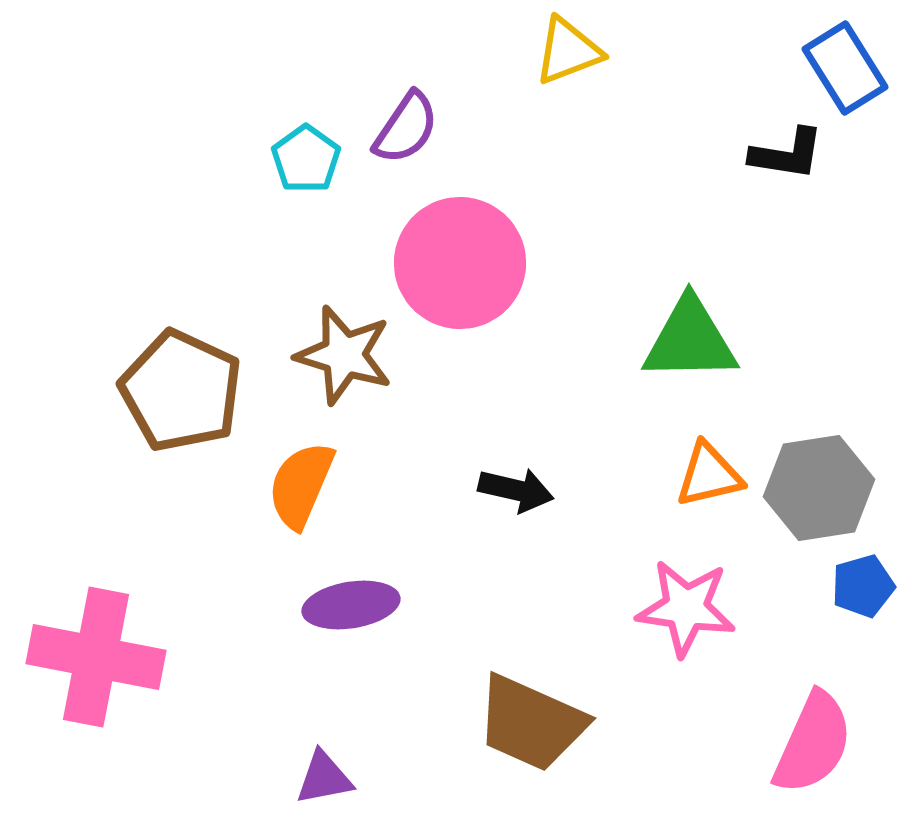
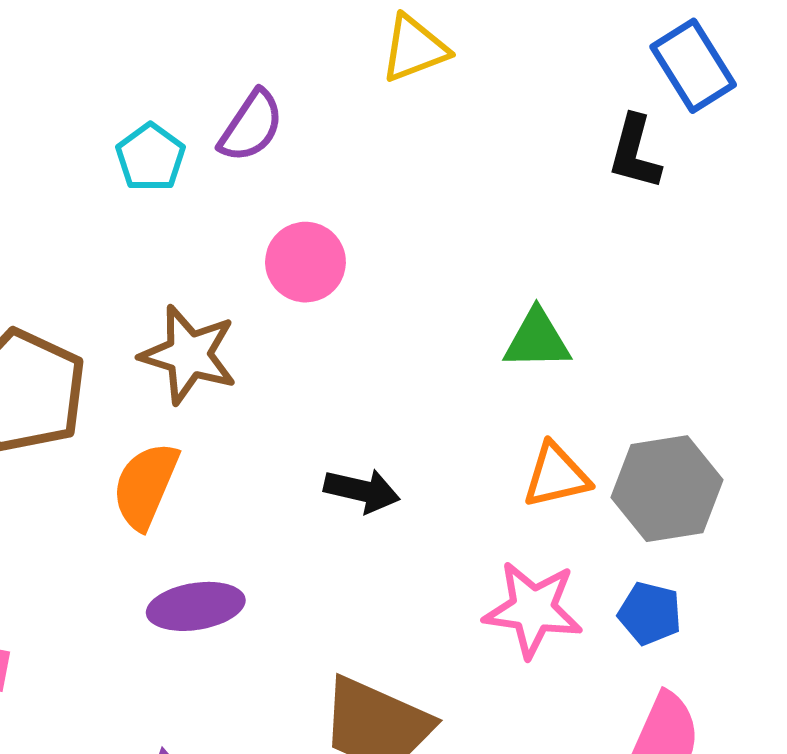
black L-shape: (787, 154) -> (635, 152), turned 96
pink circle: (460, 263) -> (305, 262), size x0.6
green triangle: (690, 340) -> (537, 340), size x0.7
blue pentagon: (863, 586) -> (650, 613), moved, turned 30

